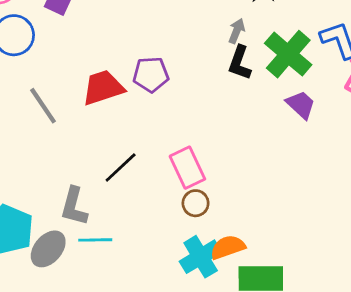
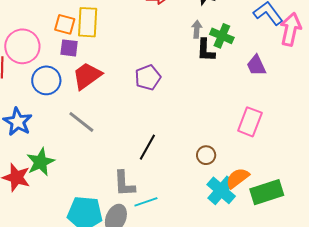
green cross: (288, 54) -> (222, 36), moved, size x0.7
red trapezoid: (103, 88) -> (87, 76), moved
purple trapezoid: (301, 105) -> (256, 65), turned -140
pink rectangle: (187, 168) -> (250, 122), moved, turned 64

